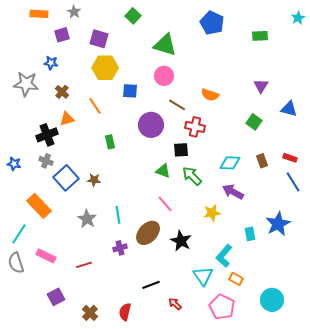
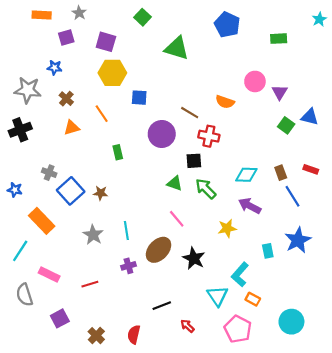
pink circle: (164, 76) -> (255, 81), moved
green square: (254, 122) -> (286, 125), moved
black cross: (47, 135) -> (20, 130), moved
blue star: (14, 164) -> (15, 190), moved
blue line: (293, 182) -> (293, 196), moved
gray semicircle: (16, 263) -> (24, 295), moved

